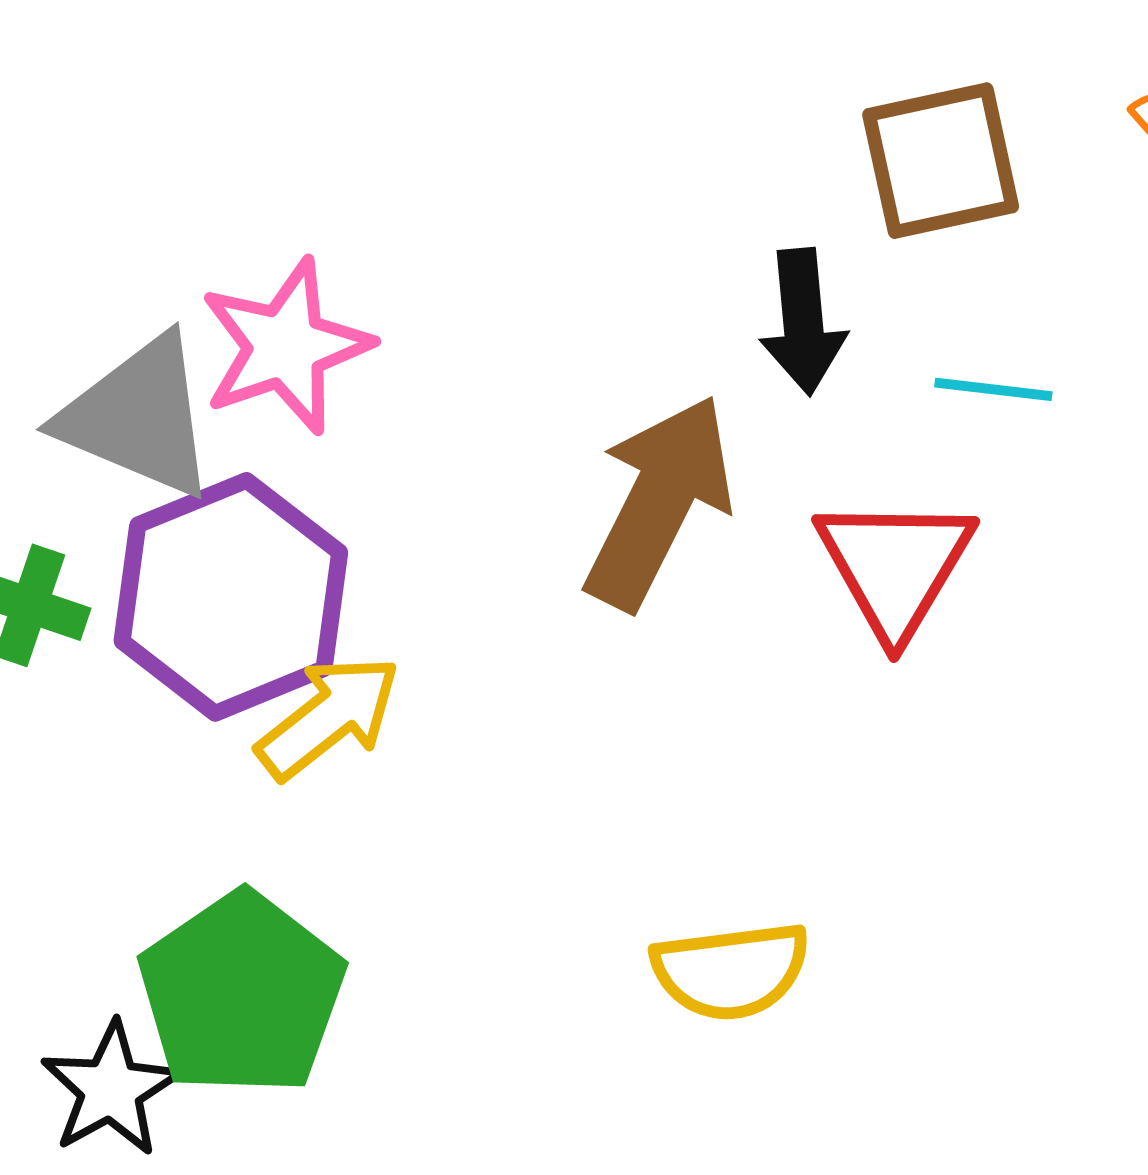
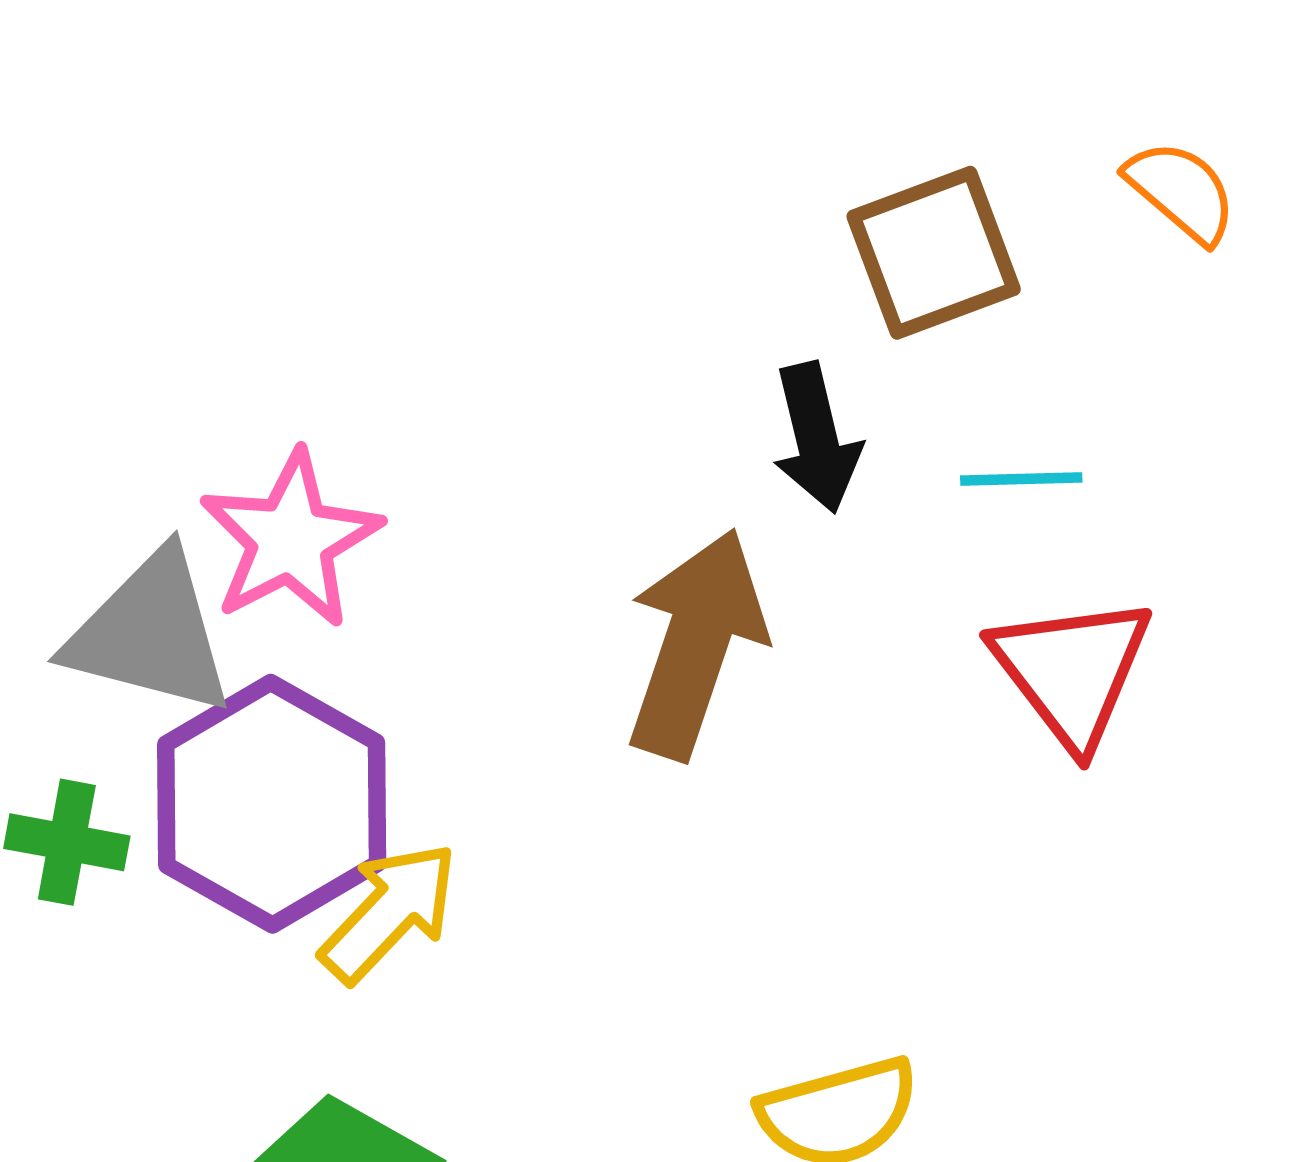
red triangle: (895, 566) -> (1072, 671), moved

